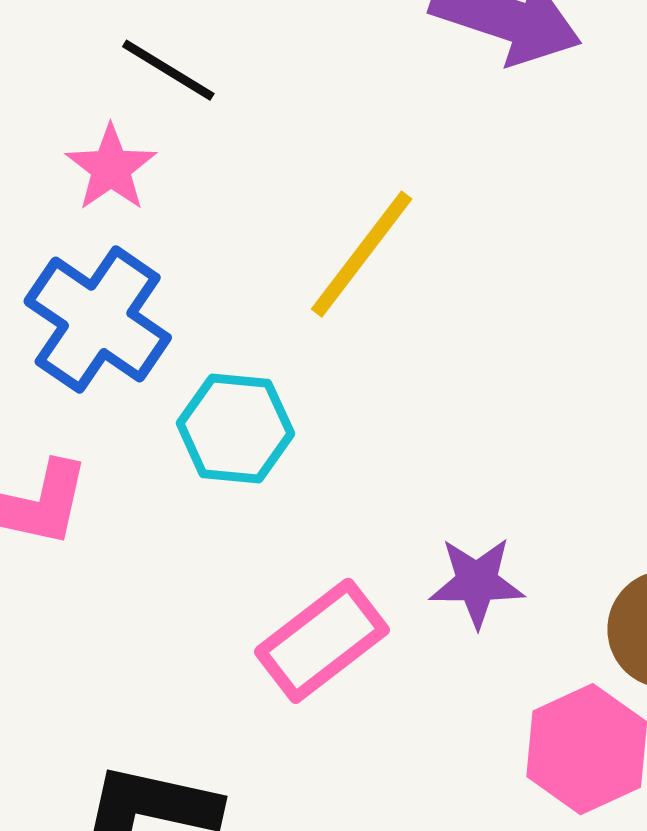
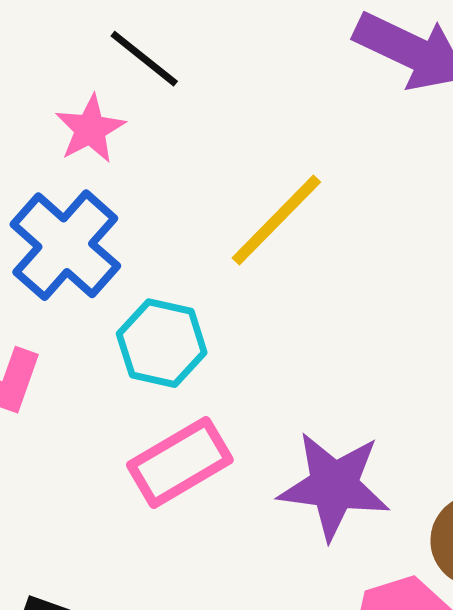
purple star: (477, 582) -> (334, 486), size x1.5
pink rectangle: (322, 641) -> (180, 462), moved

